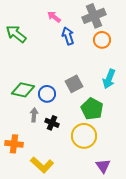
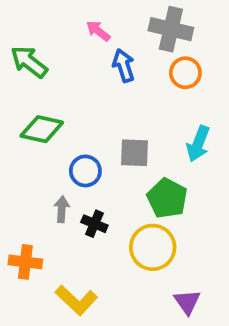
gray cross: (94, 16) -> (171, 29), turned 35
gray square: (74, 84) -> (135, 153), turned 30
green diamond: (23, 90) -> (42, 129), moved

